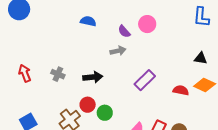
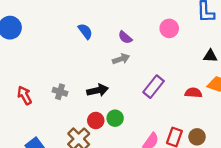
blue semicircle: (88, 21) -> (85, 31), turned 49
pink circle: (147, 24) -> (169, 28), moved
green circle: (105, 113) -> (115, 118), moved

